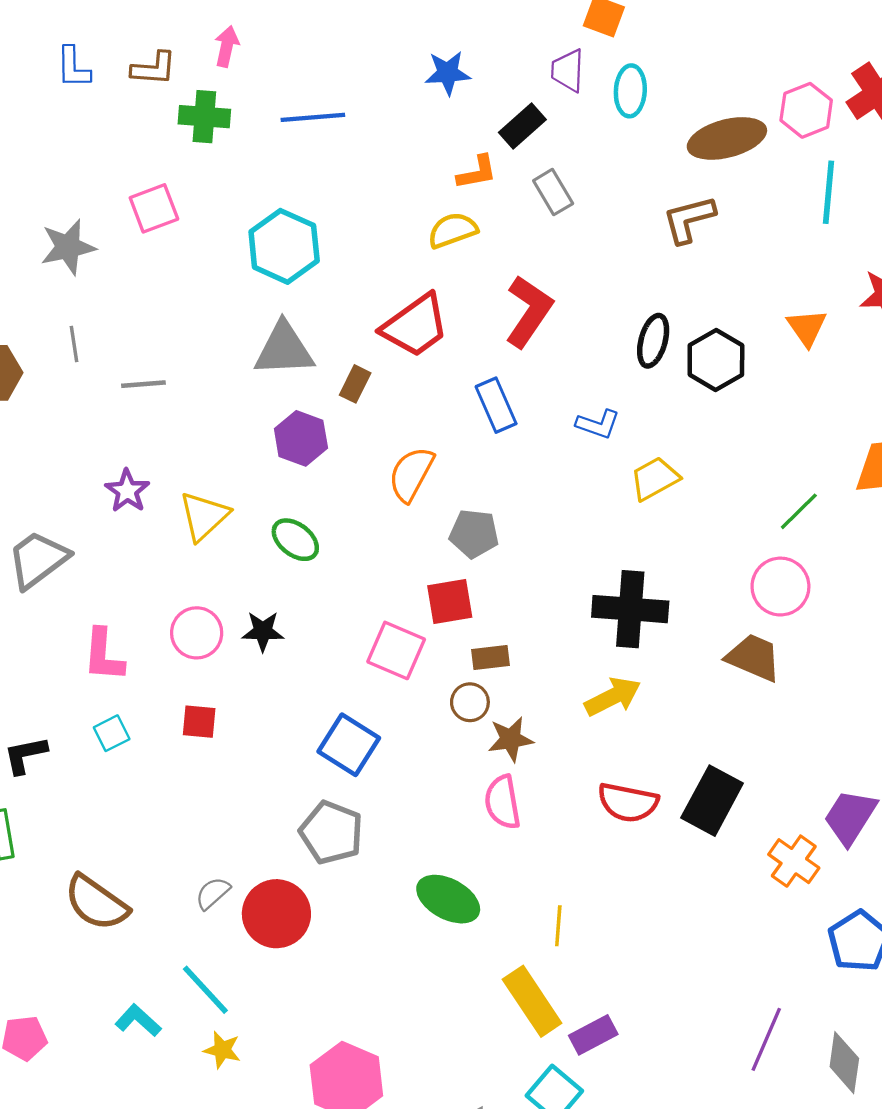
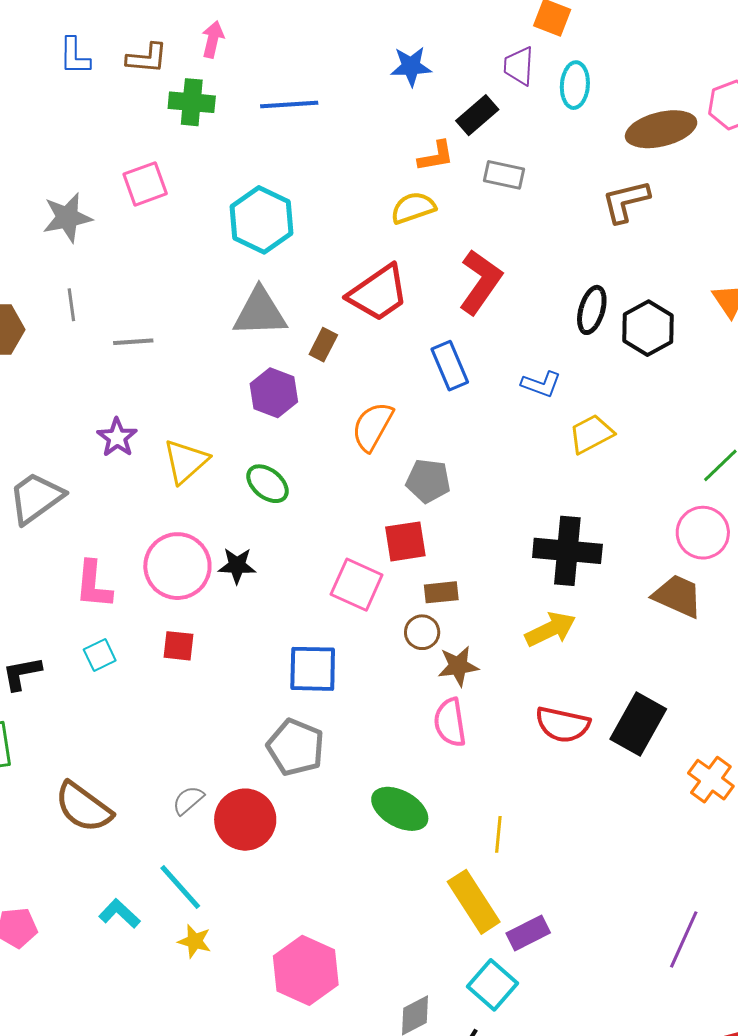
gray rectangle: (553, 192) -> (504, 175), turned -48
pink circle: (197, 633) -> (177, 566), size x1.4
blue square: (349, 745) -> (313, 669), turned -32

